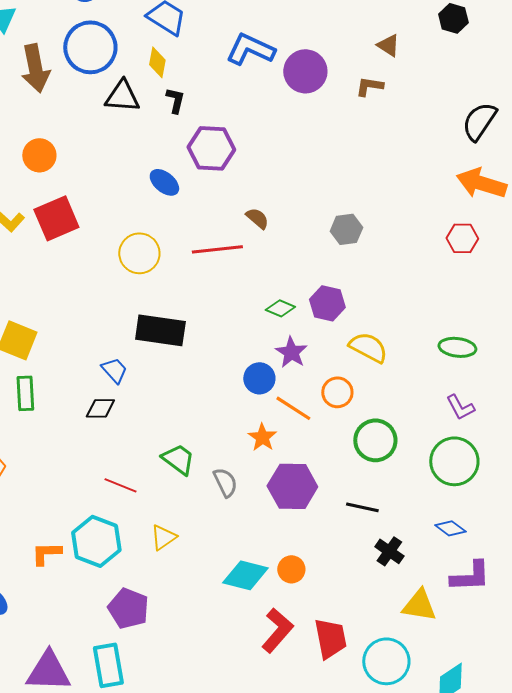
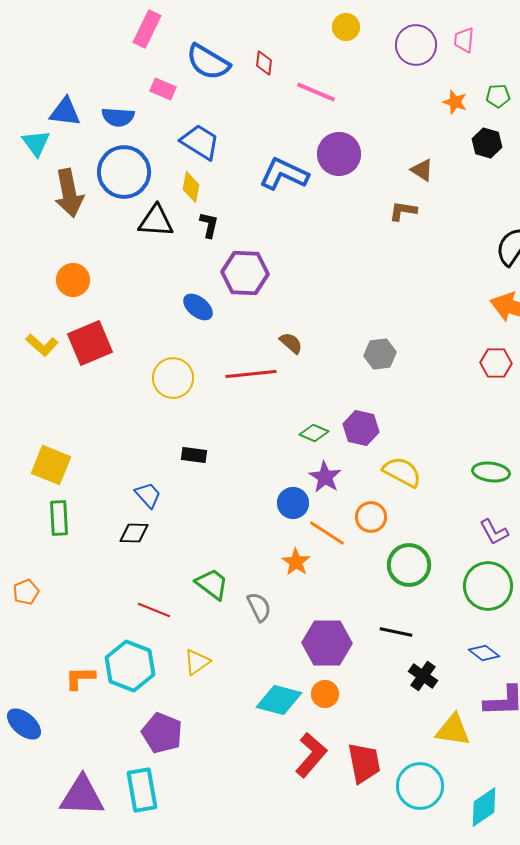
purple circle: (305, 71) -> (339, 154), moved
black rectangle: (160, 330) -> (194, 455), size x0.5
purple hexagon: (292, 486) -> (327, 643), moved

